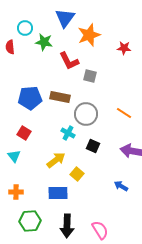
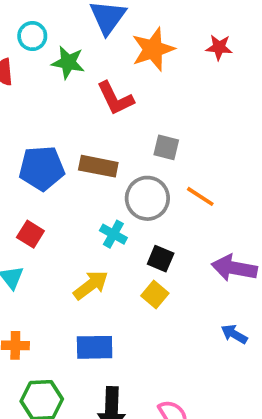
red star: (124, 48) -> (219, 47), moved
gray square: (90, 76) -> (166, 147), moved
orange line: (124, 113) -> (200, 196), moved
yellow square: (77, 174) -> (155, 294), moved
blue arrow: (121, 186) -> (234, 334), moved

